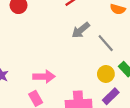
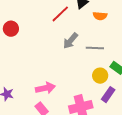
gray line: (106, 43) -> (95, 48), turned -36

